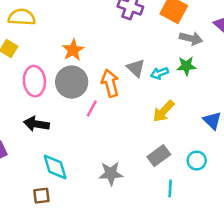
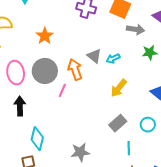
orange star: (73, 50) -> (45, 36), moved
green star: (186, 66) -> (150, 53), moved
black arrow: (36, 124) -> (20, 106), turned 84
cyan diamond: (55, 167) -> (37, 139), turned 35
gray star: (111, 174) -> (80, 152), moved

